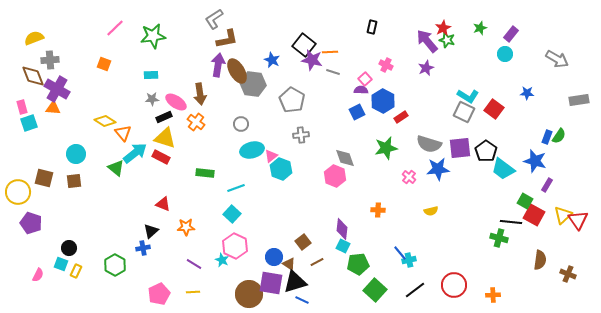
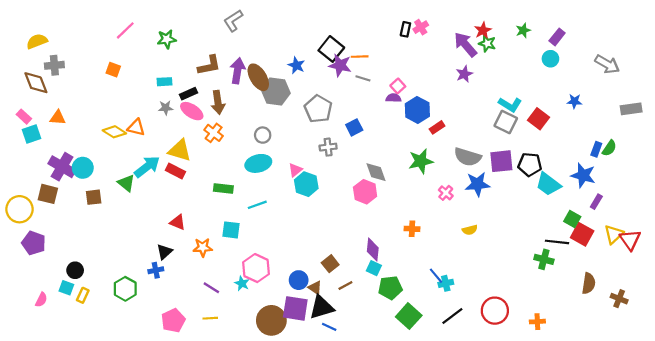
green star: (153, 36) -> (167, 39), size x0.7
brown L-shape: (227, 39) -> (209, 65), moved
pink cross: (386, 65) -> (421, 27), moved, turned 32
purple cross: (57, 89) -> (62, 167), moved
pink rectangle: (22, 107) -> (24, 117), turned -32
blue square: (357, 112) -> (354, 127), moved
black rectangle: (164, 117) -> (188, 94), moved
orange triangle: (123, 133) -> (136, 127), moved, turned -36
cyan ellipse: (252, 150) -> (258, 163), moved
black pentagon: (486, 151) -> (530, 165), turned -30
brown square: (74, 181) -> (94, 197), moved
cyan square: (232, 214) -> (231, 230), moved, turned -36

